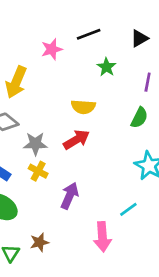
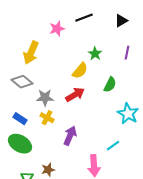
green star: (107, 67) -> (95, 54), moved
yellow semicircle: (83, 107) -> (80, 71), turned -54
green semicircle: (139, 118) -> (110, 85), moved

